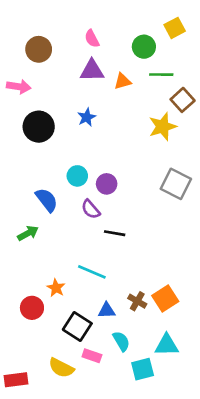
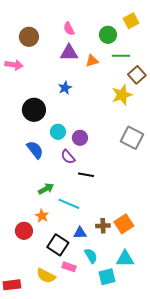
black circle: (39, 127) -> (34, 110), moved
green arrow: (28, 233) -> (46, 189), moved
brown cross: (137, 301) -> (103, 226), turned -32

